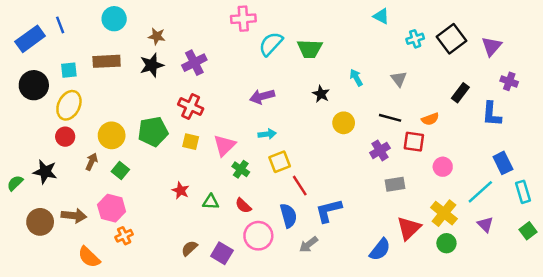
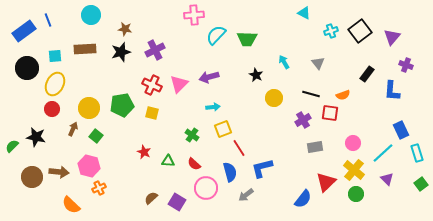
pink triangle: (224, 145) -> (179, 84), moved
pink circle: (443, 167) -> (353, 143), moved

